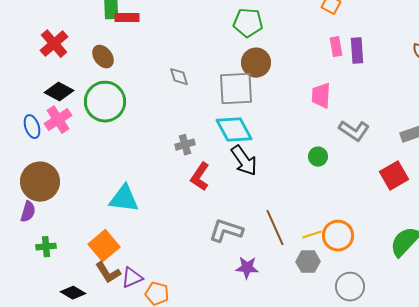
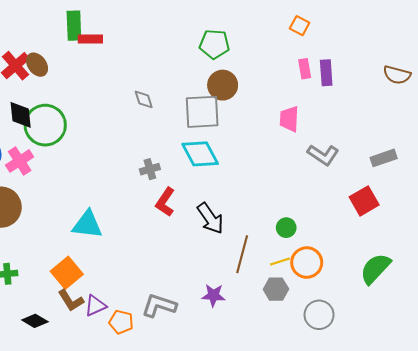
brown ellipse: (103, 57) -> (37, 65), moved
black diamond: (59, 92) -> (21, 115), turned 56
green circle: (105, 102) -> (45, 125), moved
pink cross: (58, 120) -> (20, 161), moved
green circle: (318, 157) -> (286, 228), moved
black arrow: (244, 161) -> (210, 218), moved
brown line: (275, 228) -> (242, 254), turned 39
gray L-shape: (226, 231) -> (159, 306), moved

